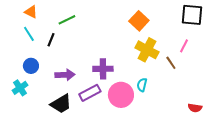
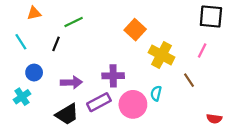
orange triangle: (31, 12) -> (34, 13), turned -40
orange square: (139, 21) -> (135, 30), moved
cyan line: (29, 34) -> (21, 42), moved
brown line: (171, 63) -> (189, 80), moved

